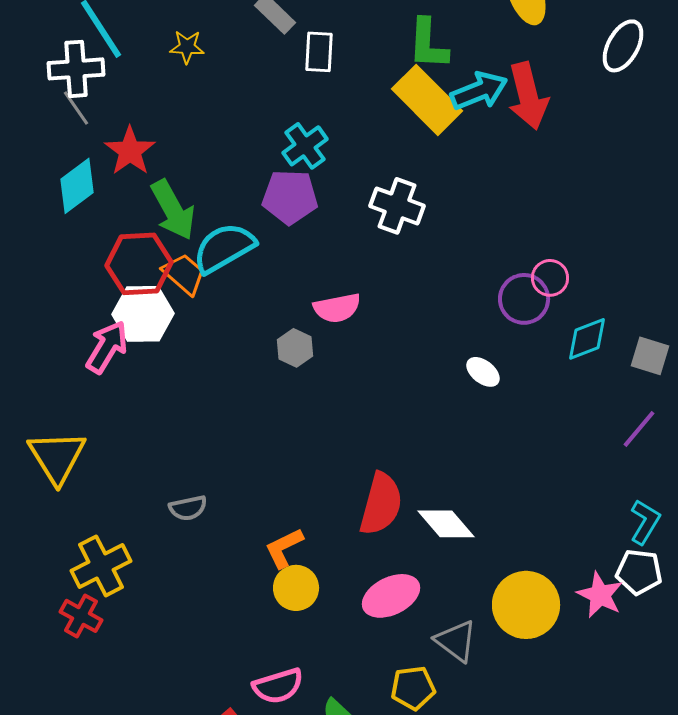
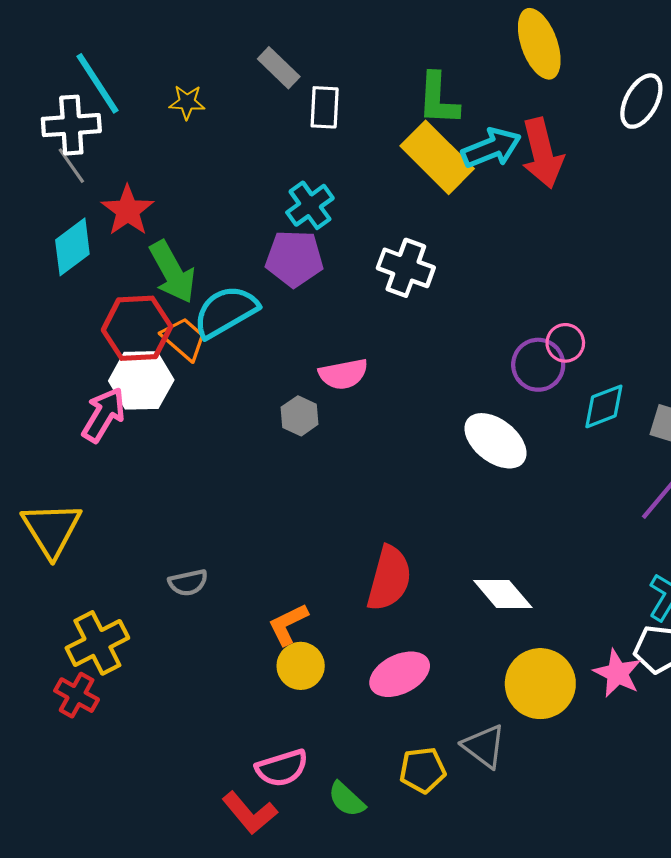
white ellipse: (483, 372) -> (495, 441), size x1.8
white diamond: (446, 524) -> (503, 594), moved
gray triangle: (456, 641) -> (484, 746), moved

